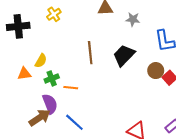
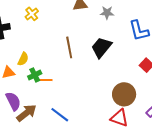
brown circle: (156, 71) -> (124, 94), moved, size x1.5
orange line: (71, 88) -> (45, 80), moved
purple semicircle: (50, 104) -> (13, 101), moved

